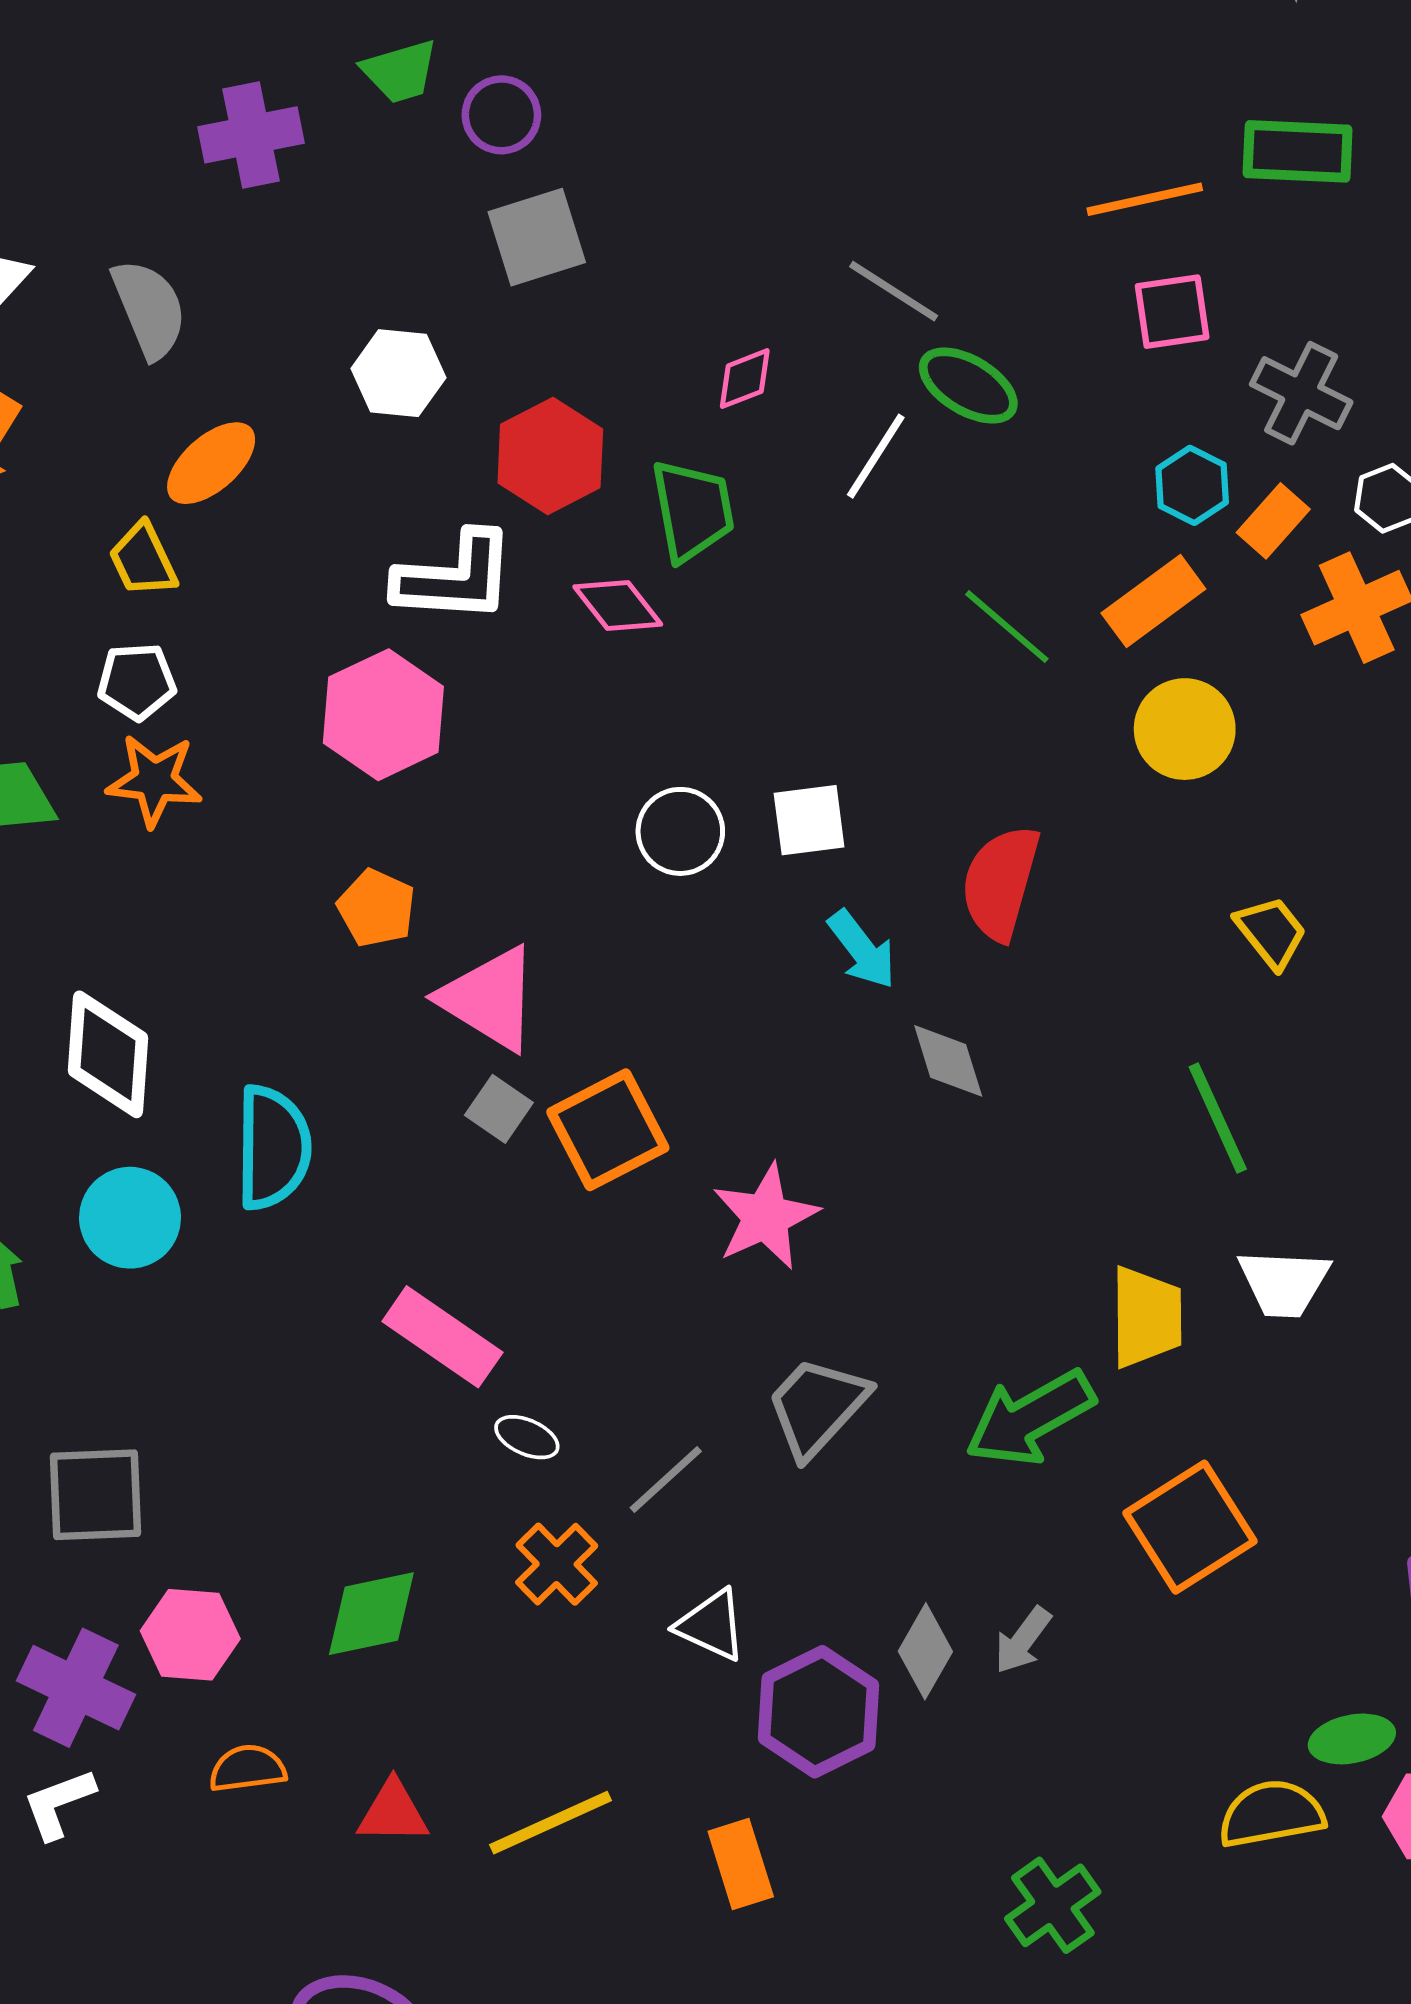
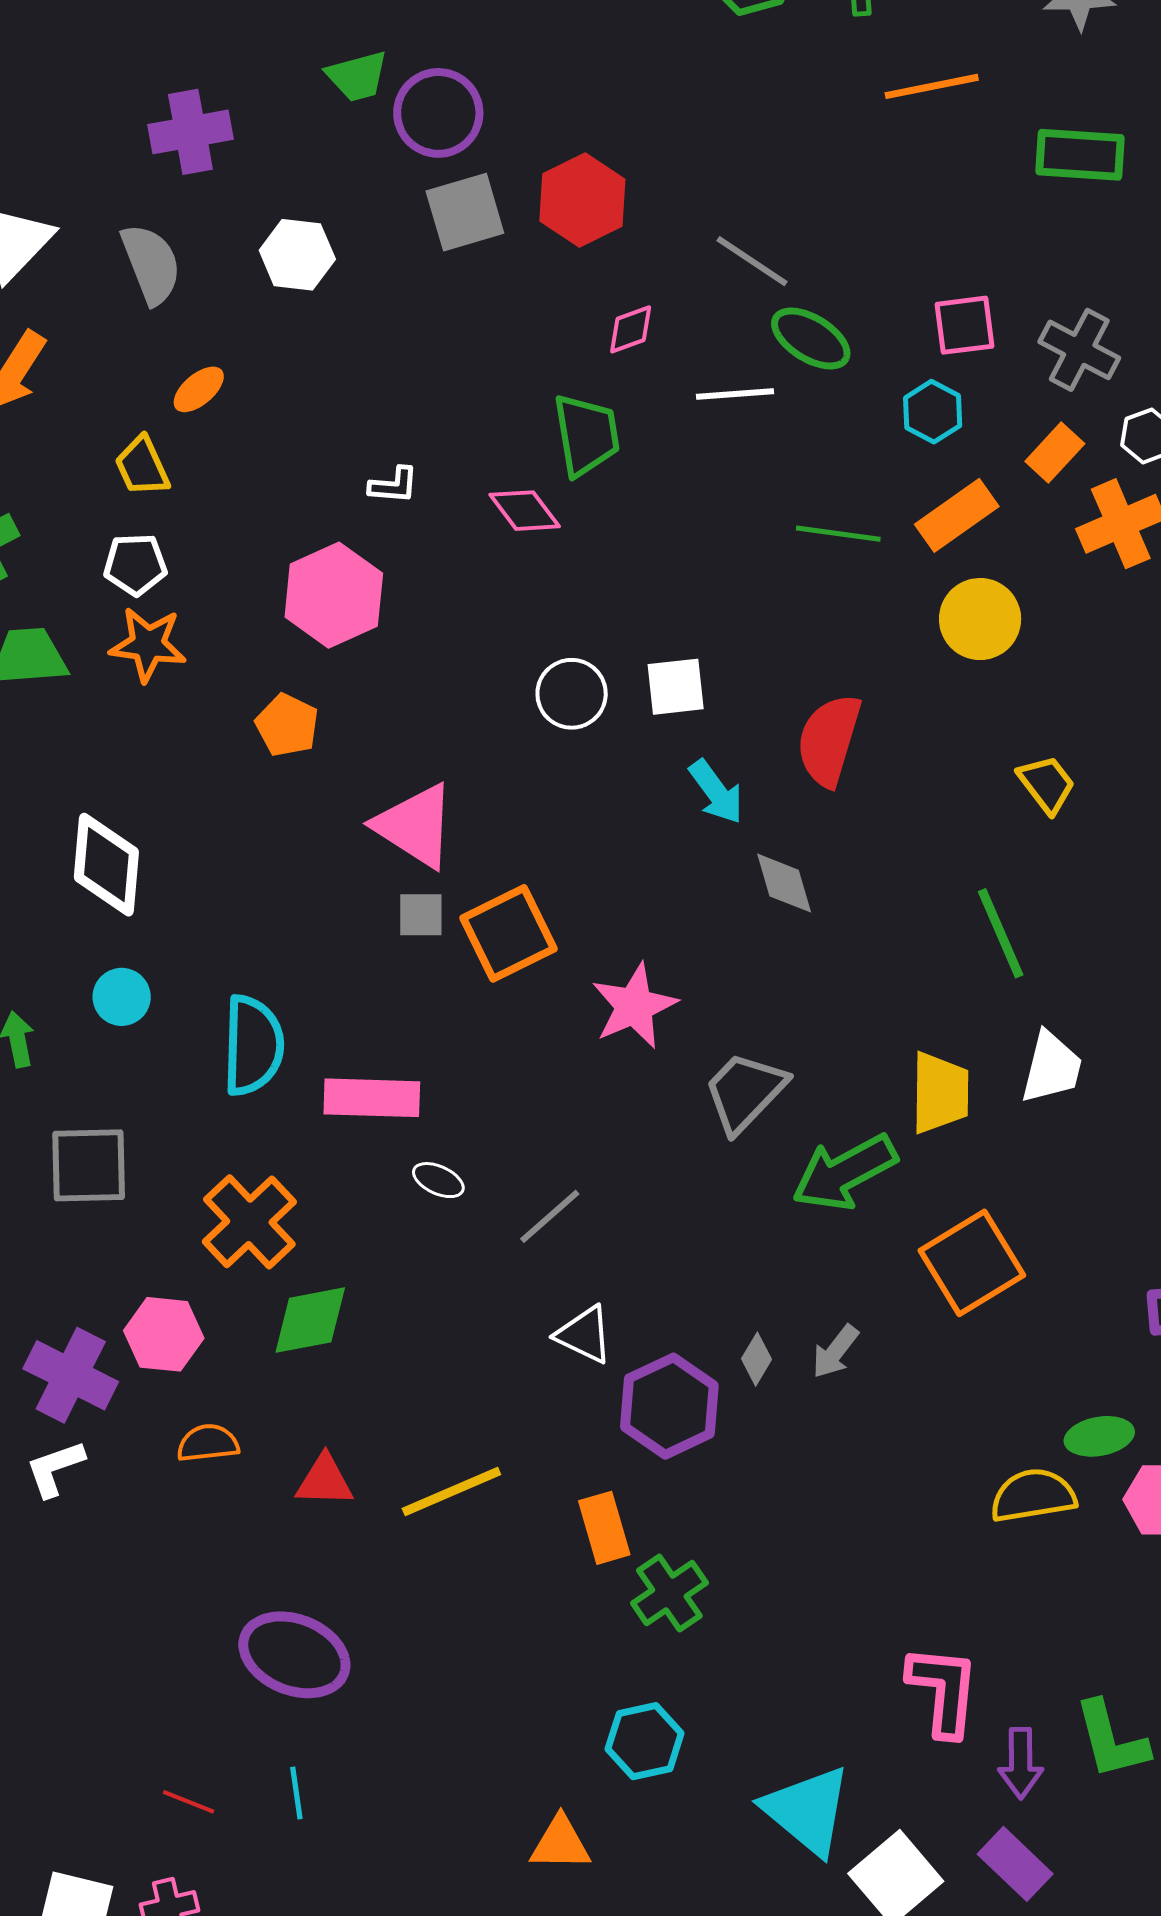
purple circle: (501, 115) -> (438, 113), size x1.4
purple cross: (251, 135) -> (190, 132), moved
orange line: (1145, 199) -> (932, 86), moved
pink square: (1172, 312) -> (964, 325), moved
white hexagon: (398, 373) -> (297, 255), moved
red hexagon: (550, 456) -> (582, 200), moved
white line: (876, 456) -> (735, 394), turned 52
orange ellipse: (211, 463) -> (199, 389), size x0.7
cyan hexagon: (1192, 485) -> (933, 412), moved
white L-shape: (455, 577) -> (394, 485), size x0.5
green line: (1007, 627) -> (838, 534), turned -34
orange pentagon: (376, 908) -> (287, 725), moved
gray square: (499, 1109) -> (421, 915), turned -36
cyan semicircle: (273, 1148) -> (253, 1045), moved
cyan circle: (130, 1218) -> (122, 997), size x0.7
white trapezoid: (1284, 1283) -> (1052, 1067), turned -80
pink rectangle: (442, 1337) -> (372, 1098), turned -34
gray trapezoid: (817, 1407) -> (745, 1092), moved
gray square: (95, 1495) -> (89, 1165), moved
orange cross: (557, 1564) -> (249, 1222), moved, size x1.4
gray diamond: (925, 1651) -> (757, 1359), size x0.7
green cross: (1053, 1905) -> (669, 1593), moved

